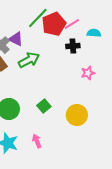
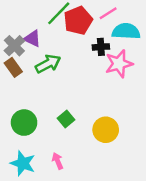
pink line: (72, 24) -> (108, 13), moved
cyan semicircle: (94, 33) -> (126, 31), size x1.6
pink star: (88, 73) -> (119, 64), moved, size x1.6

